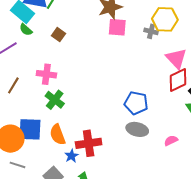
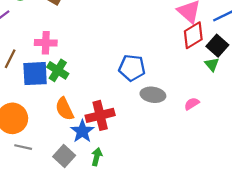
blue pentagon: (136, 103) -> (132, 68), moved
blue square: (30, 129) -> (35, 74), moved
blue star: (71, 156) -> (82, 131), size x1.5

